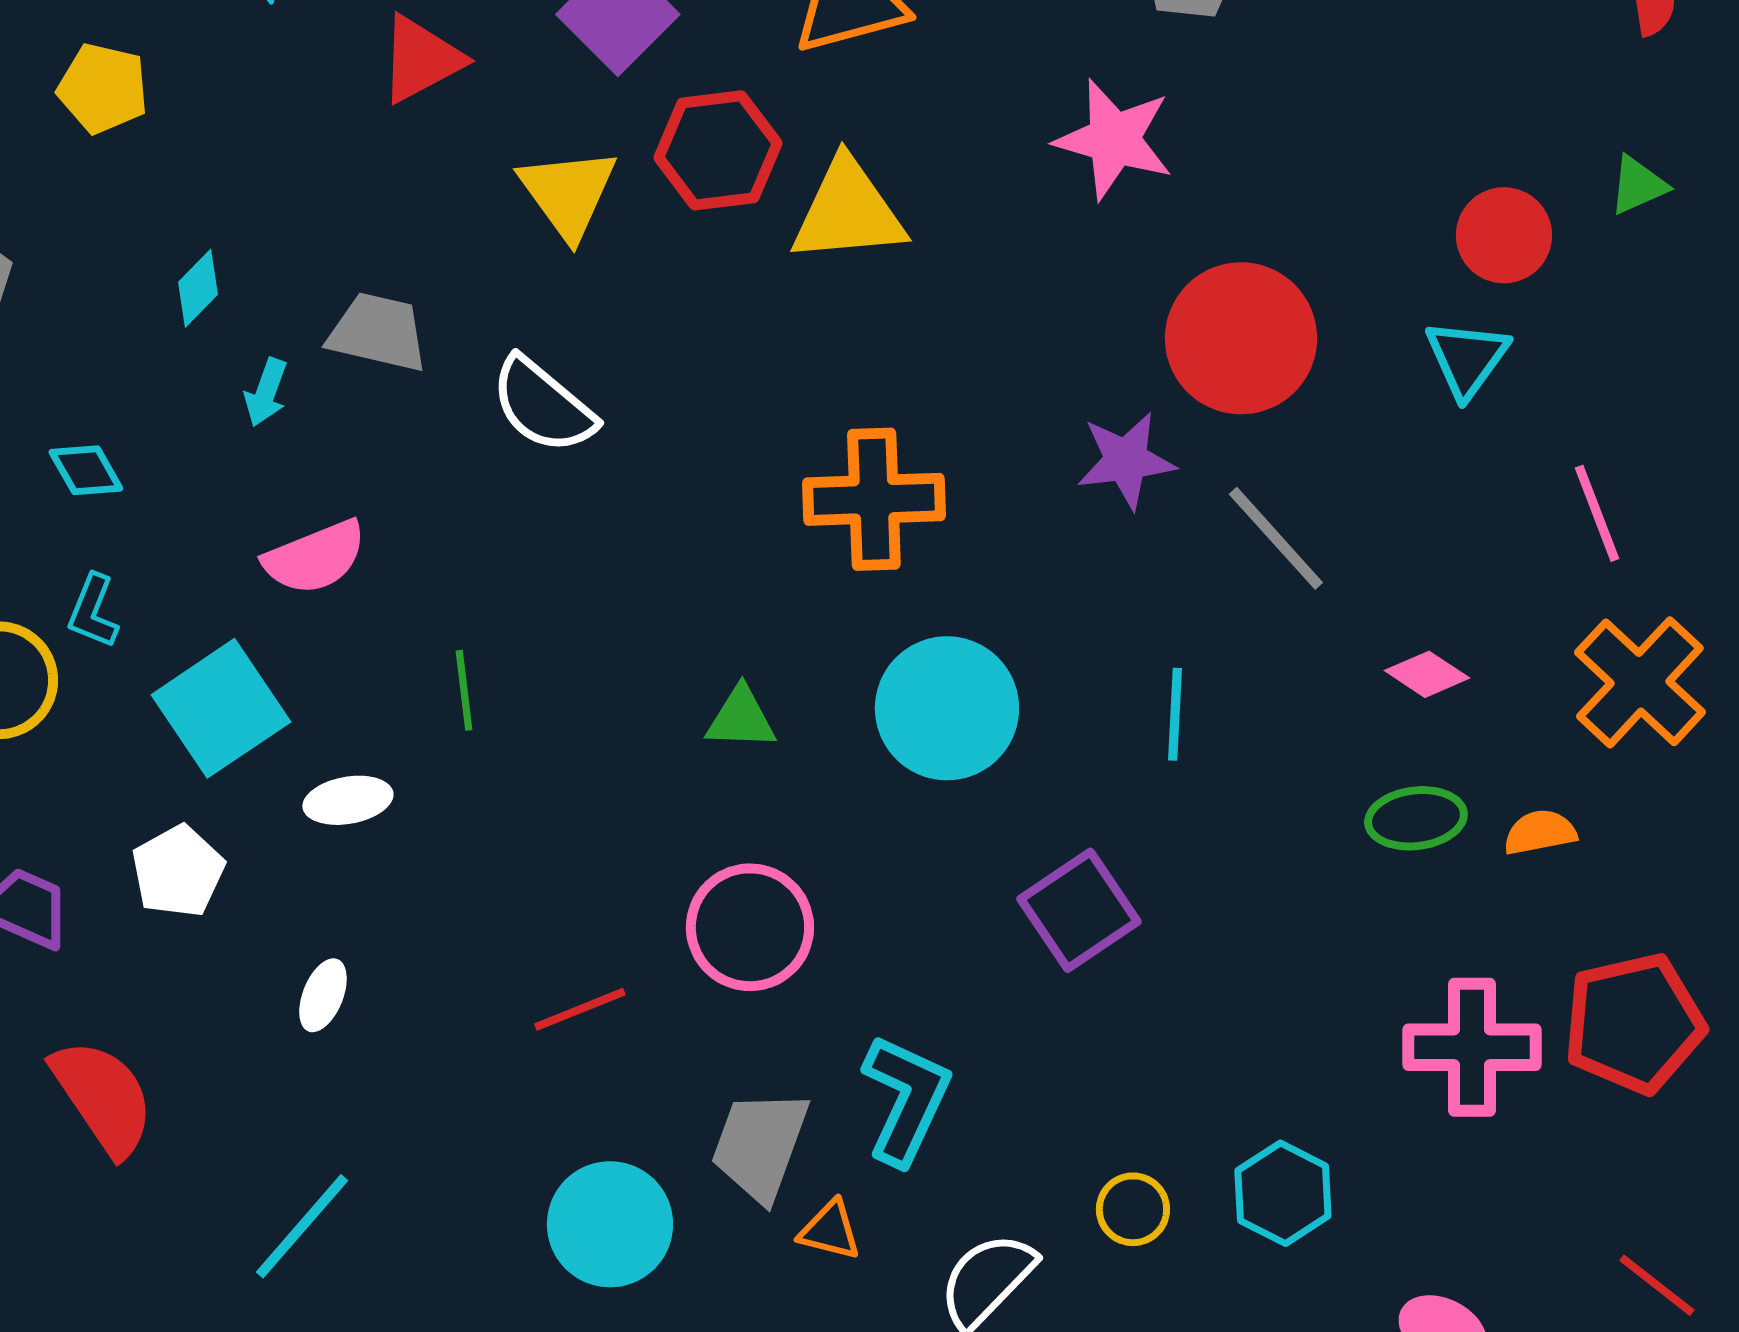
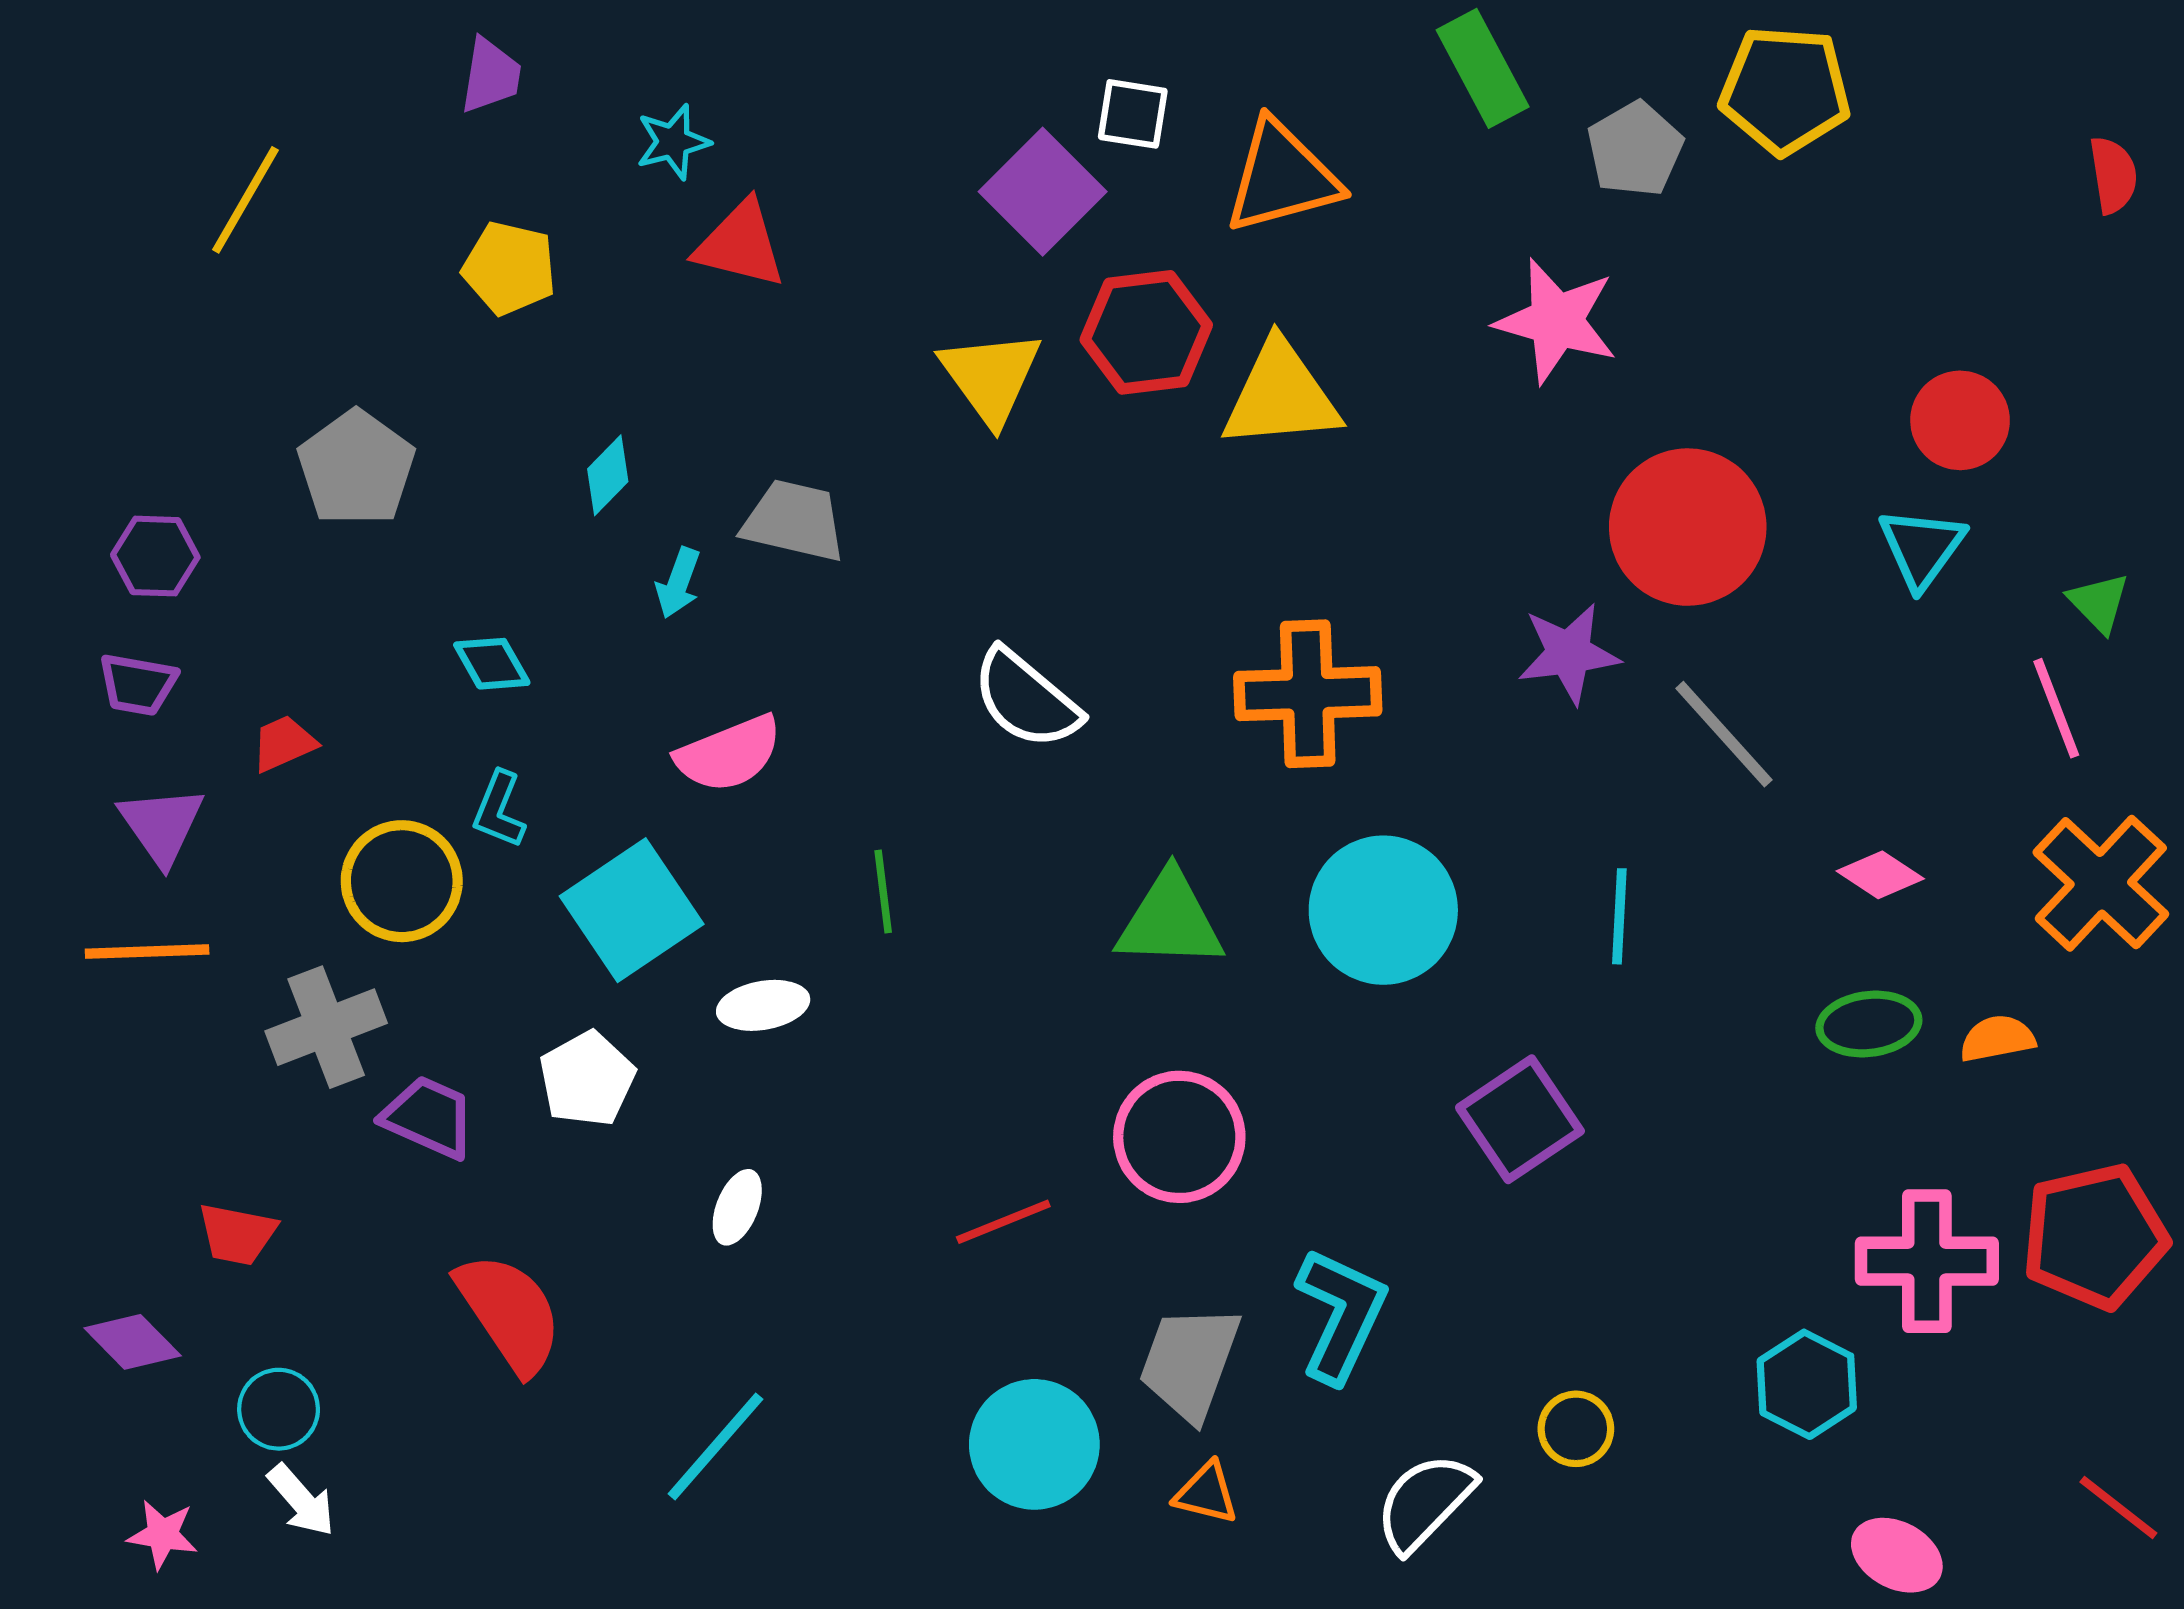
red triangle: (421, 59) -> (740, 244), moved, turned 42
green triangle: (1638, 185) -> (2099, 603), moved, turned -50
white semicircle: (543, 405) -> (1026, 699), moved
green triangle: (741, 718) -> (1170, 920), size x1.5
cyan hexagon: (1283, 1193) -> (1807, 1384), moved
orange triangle: (830, 1230) -> (1206, 1493), moved

